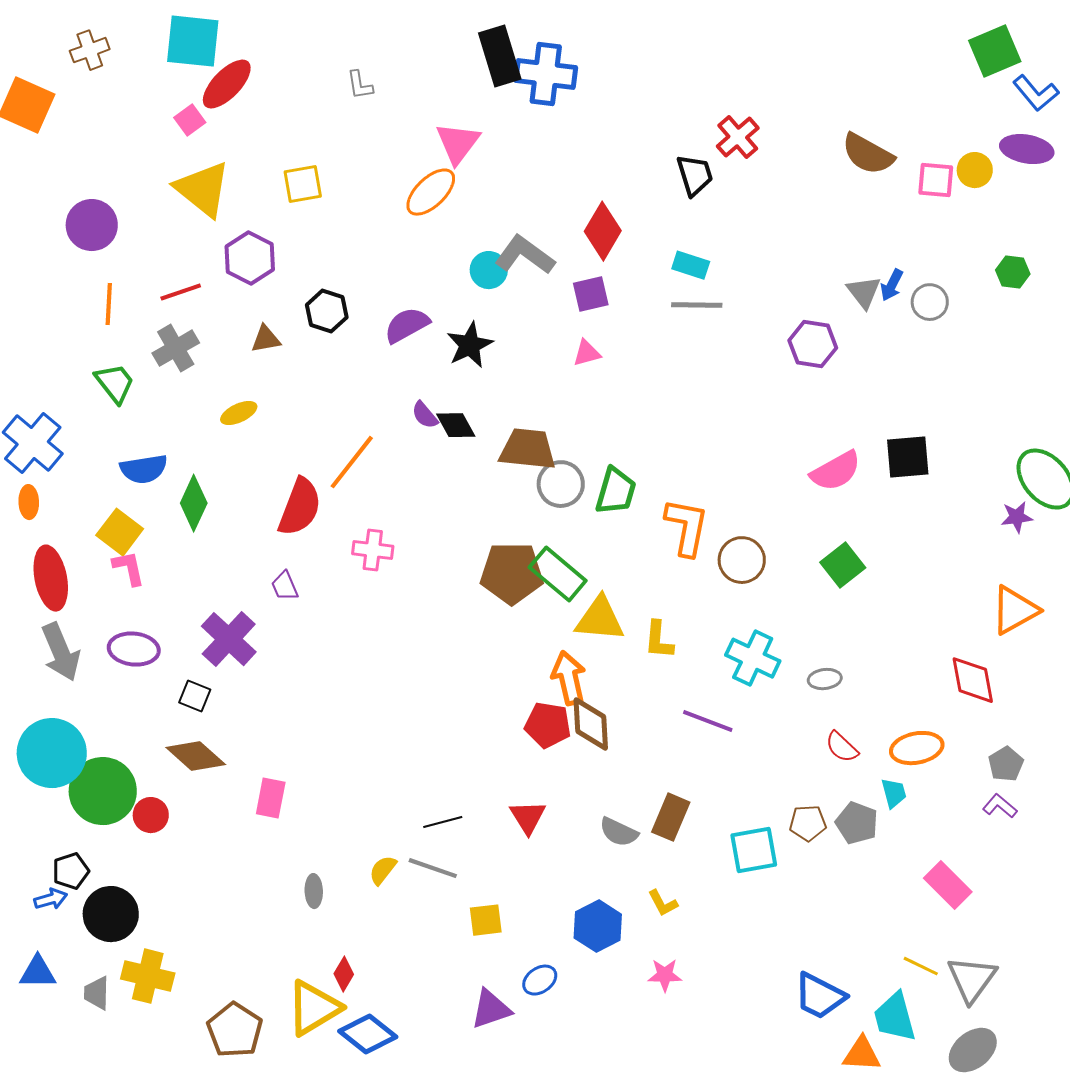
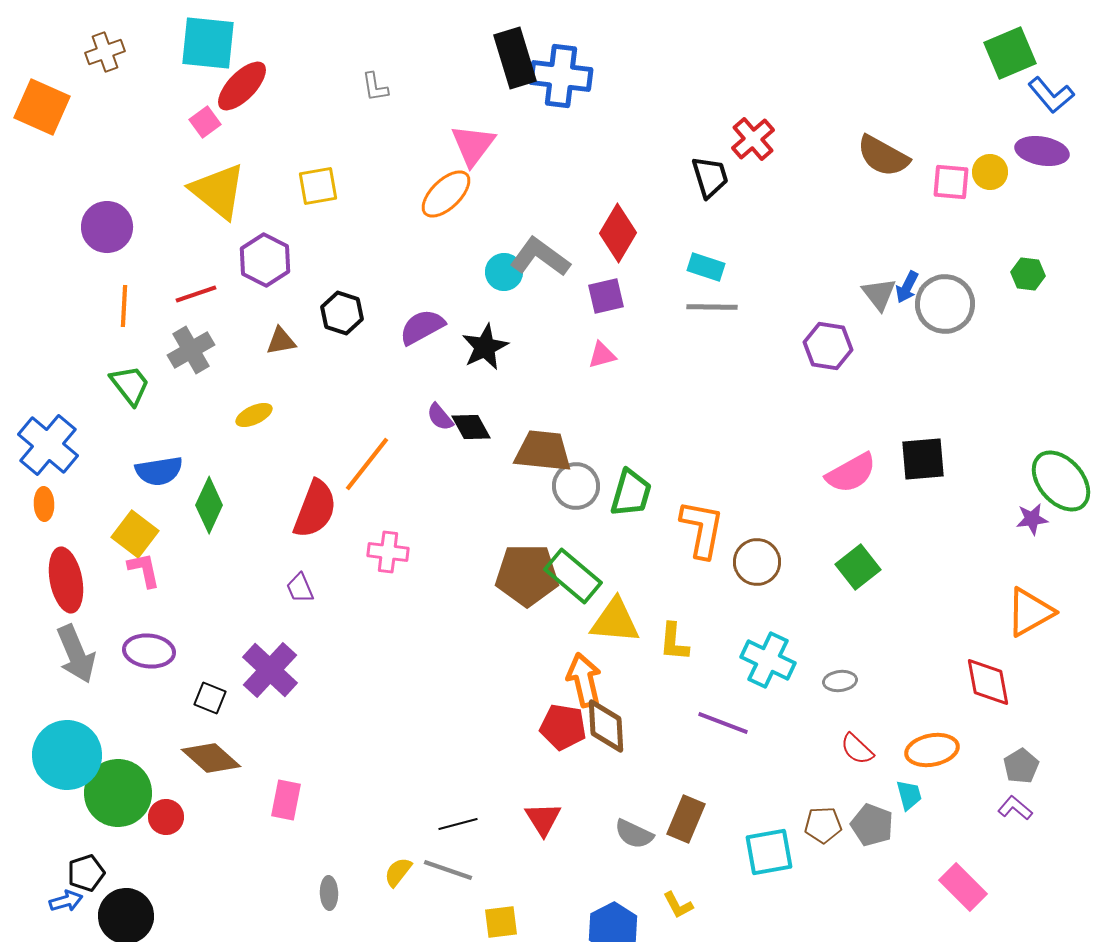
gray circle: (930, 302) -> (945, 304), size x1.6
purple cross: (229, 639) -> (270, 670), moved

